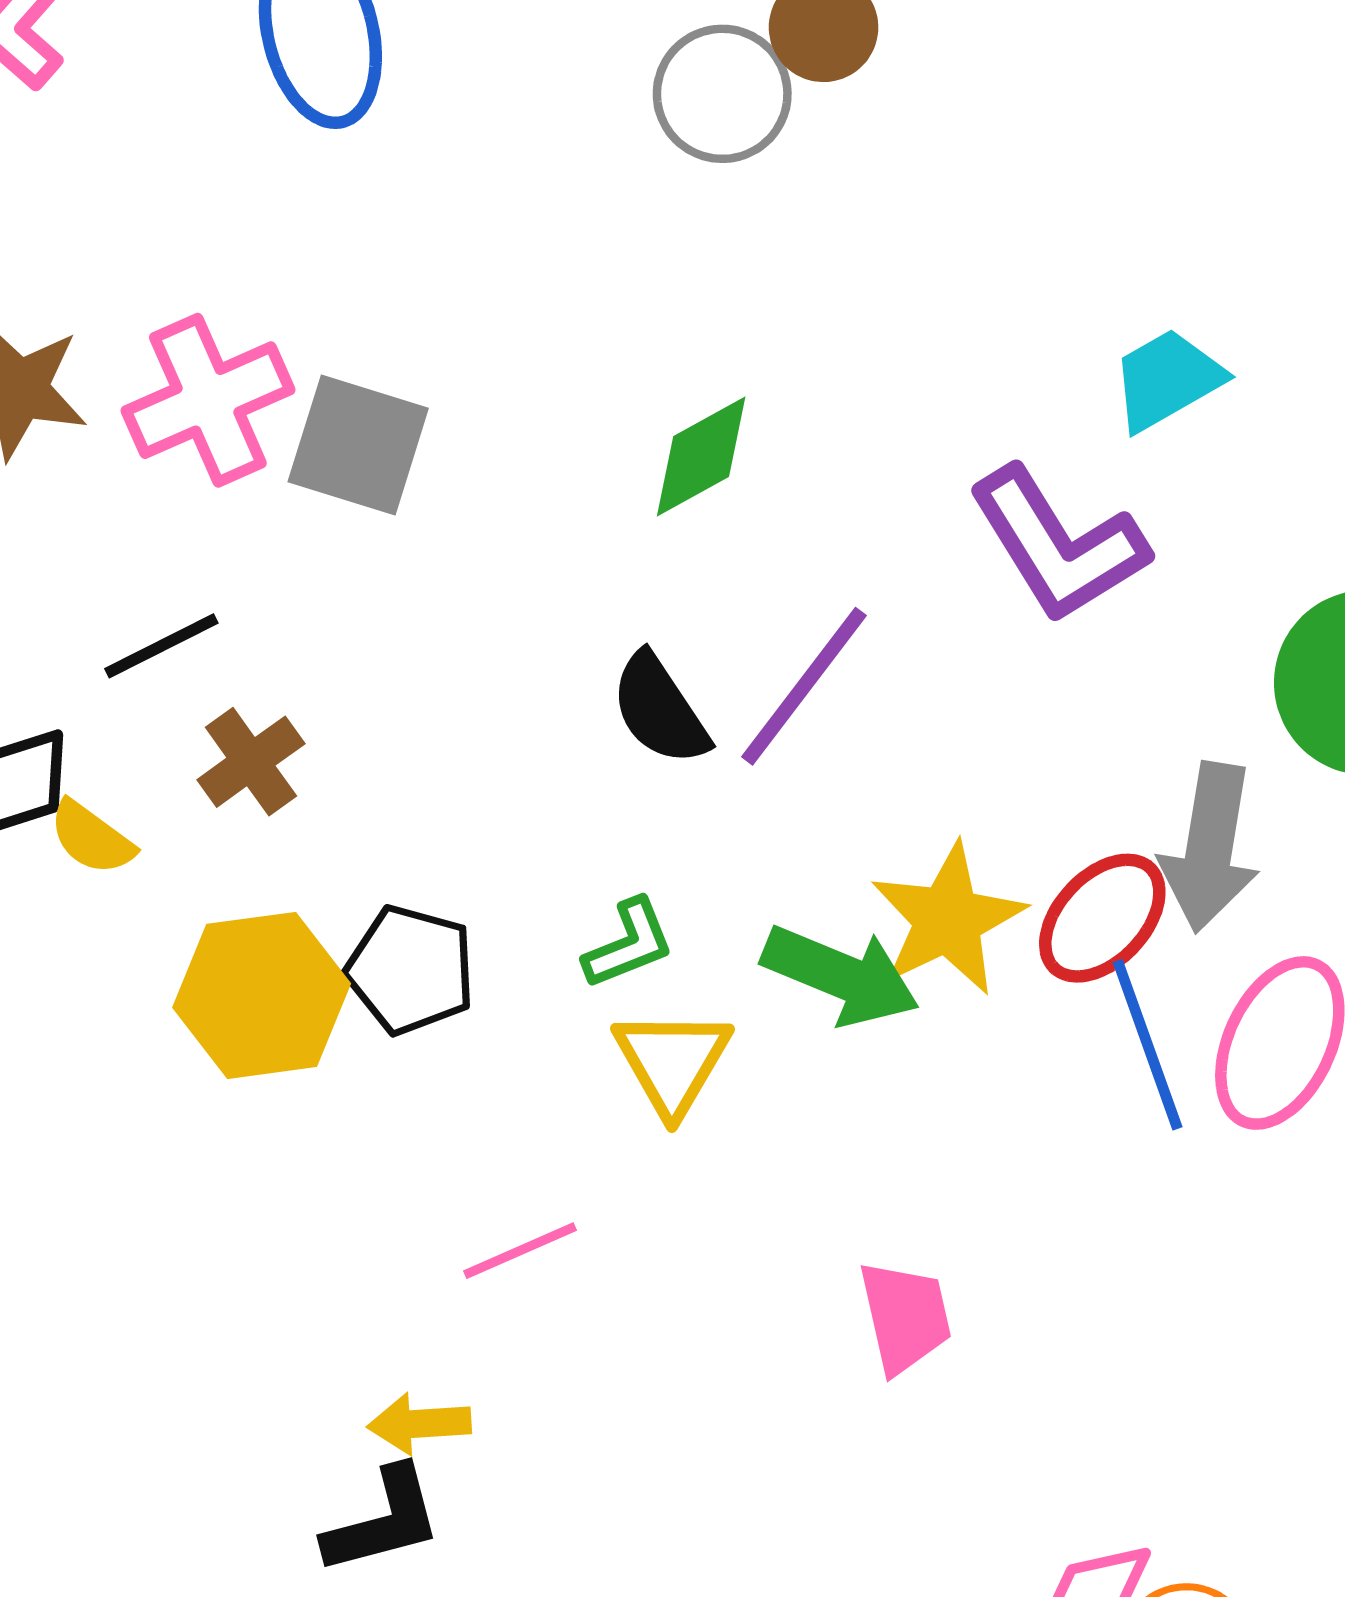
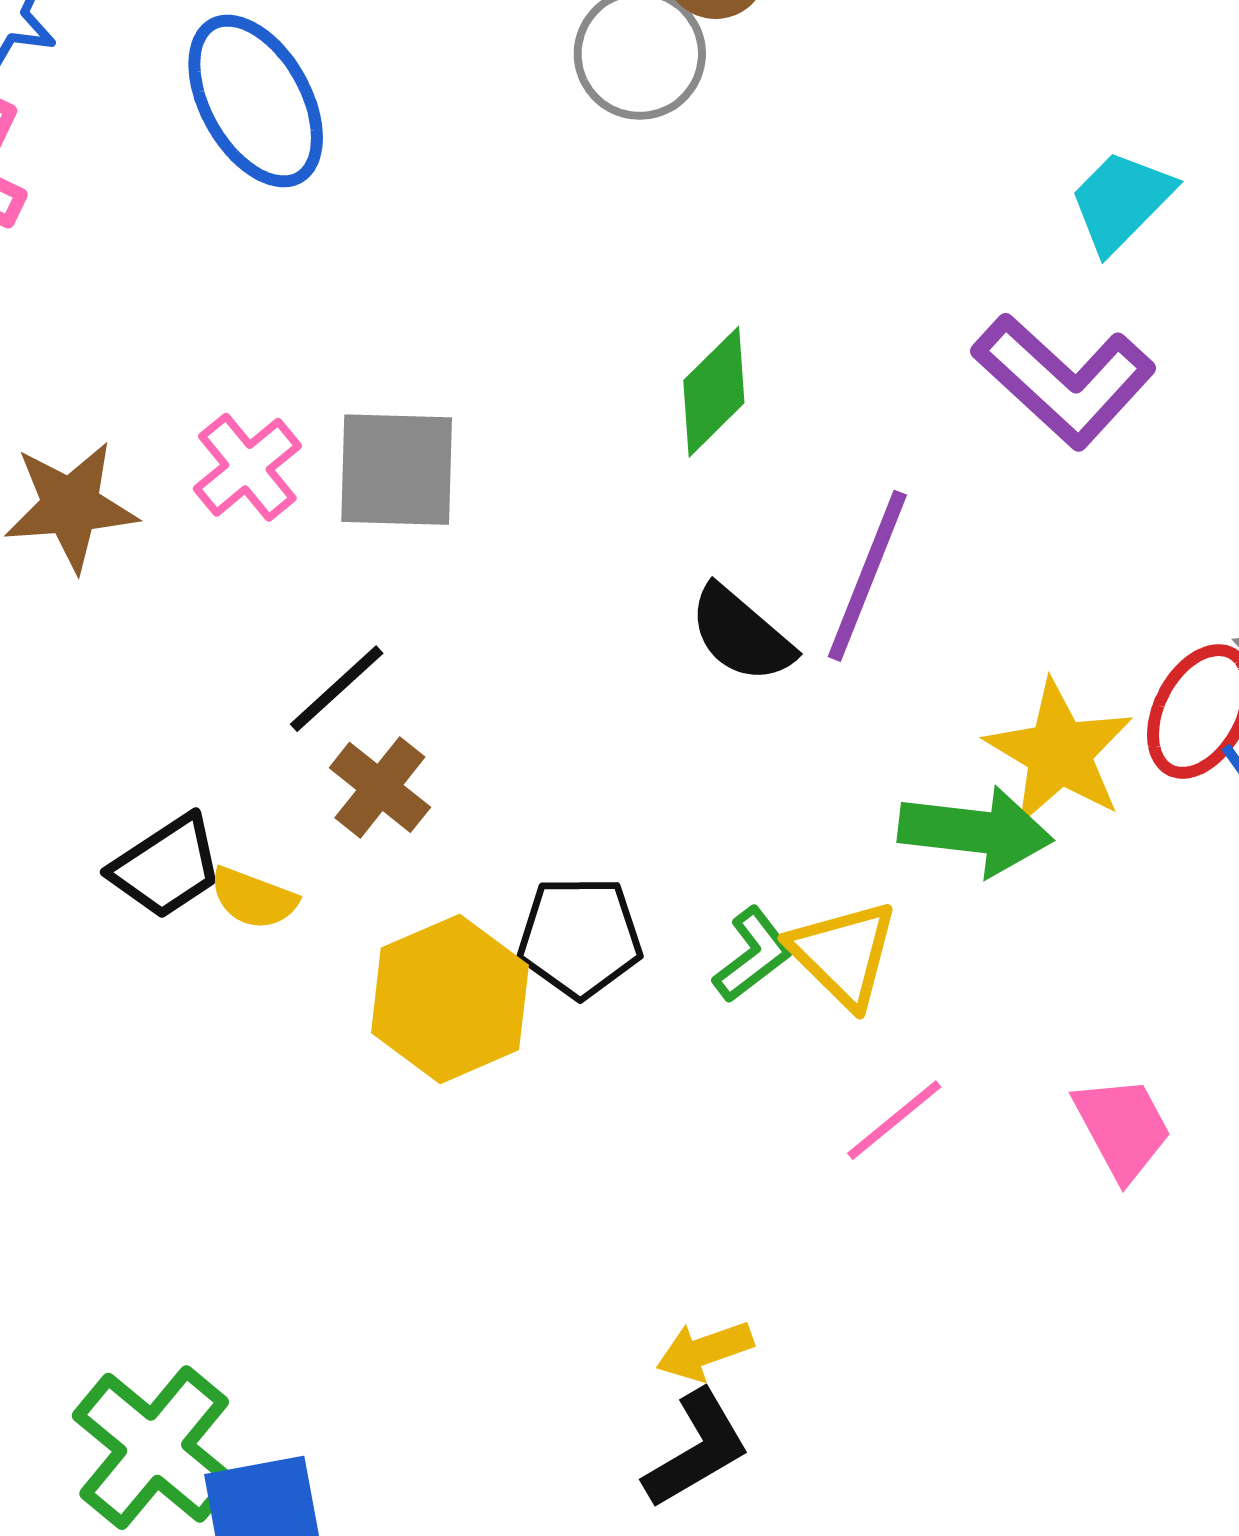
pink cross: (208, 400) -> (247, 467), size x0.7
black line: (161, 646) -> (337, 689), moved
green L-shape: (629, 944) -> (753, 955), moved
pink line: (520, 1251) -> (894, 1120), moved

